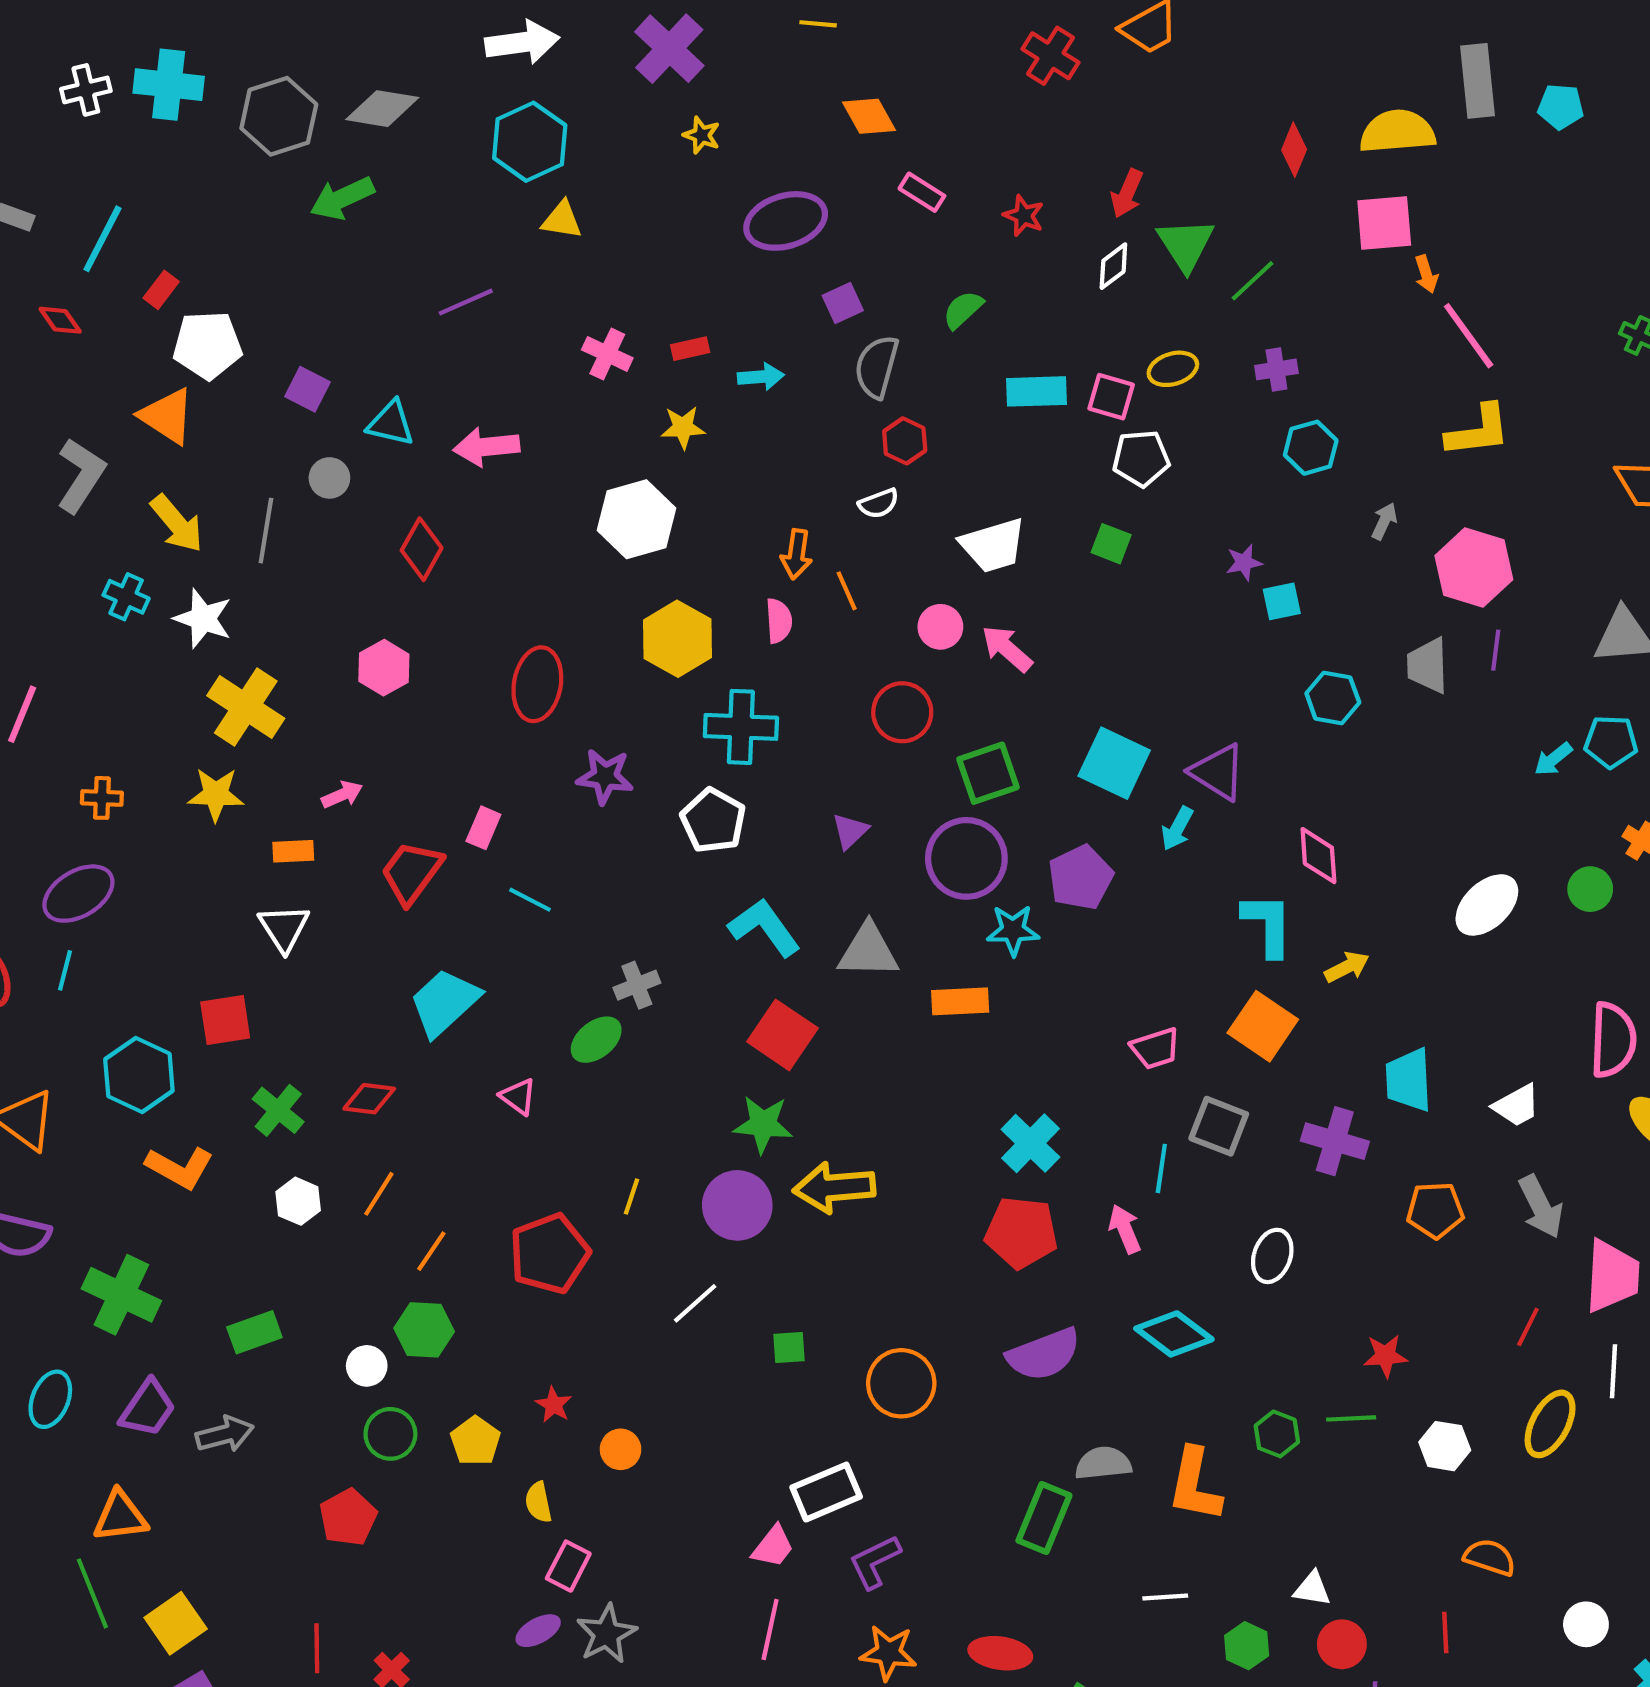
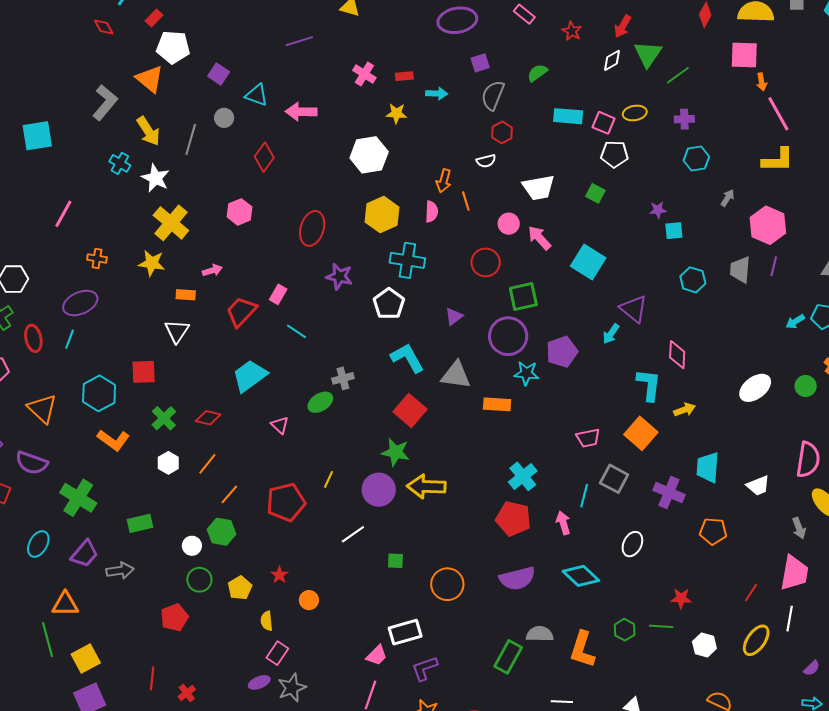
cyan square: (1114, 763) -> (588, 262), moved
gray arrow: (1541, 1207) -> (799, 528), moved, size x0.7

